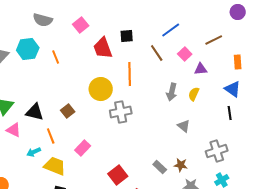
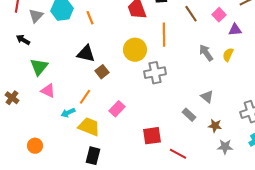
gray arrow: (172, 92) -> (206, 53), turned 132
black triangle: (35, 112) -> (86, 54), moved
gray triangle: (184, 126) -> (207, 97), moved
orange line: (51, 136) -> (85, 97), turned 56
gray rectangle: (160, 167) -> (189, 115), moved
red square: (118, 175) -> (152, 136), turned 30

